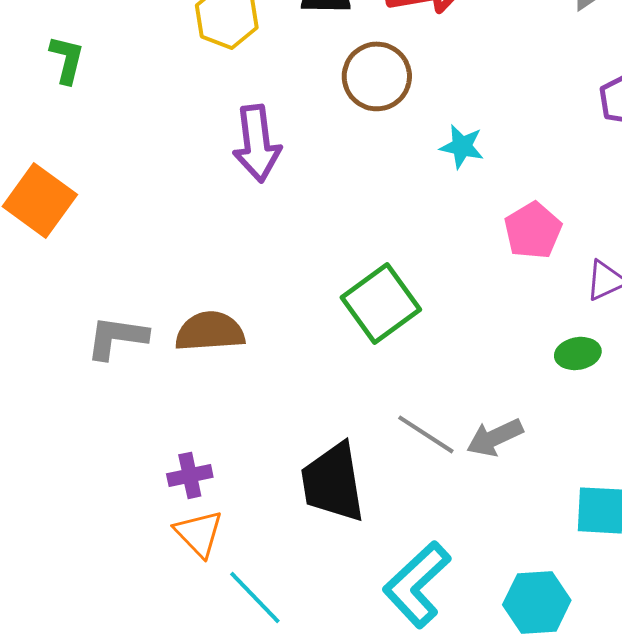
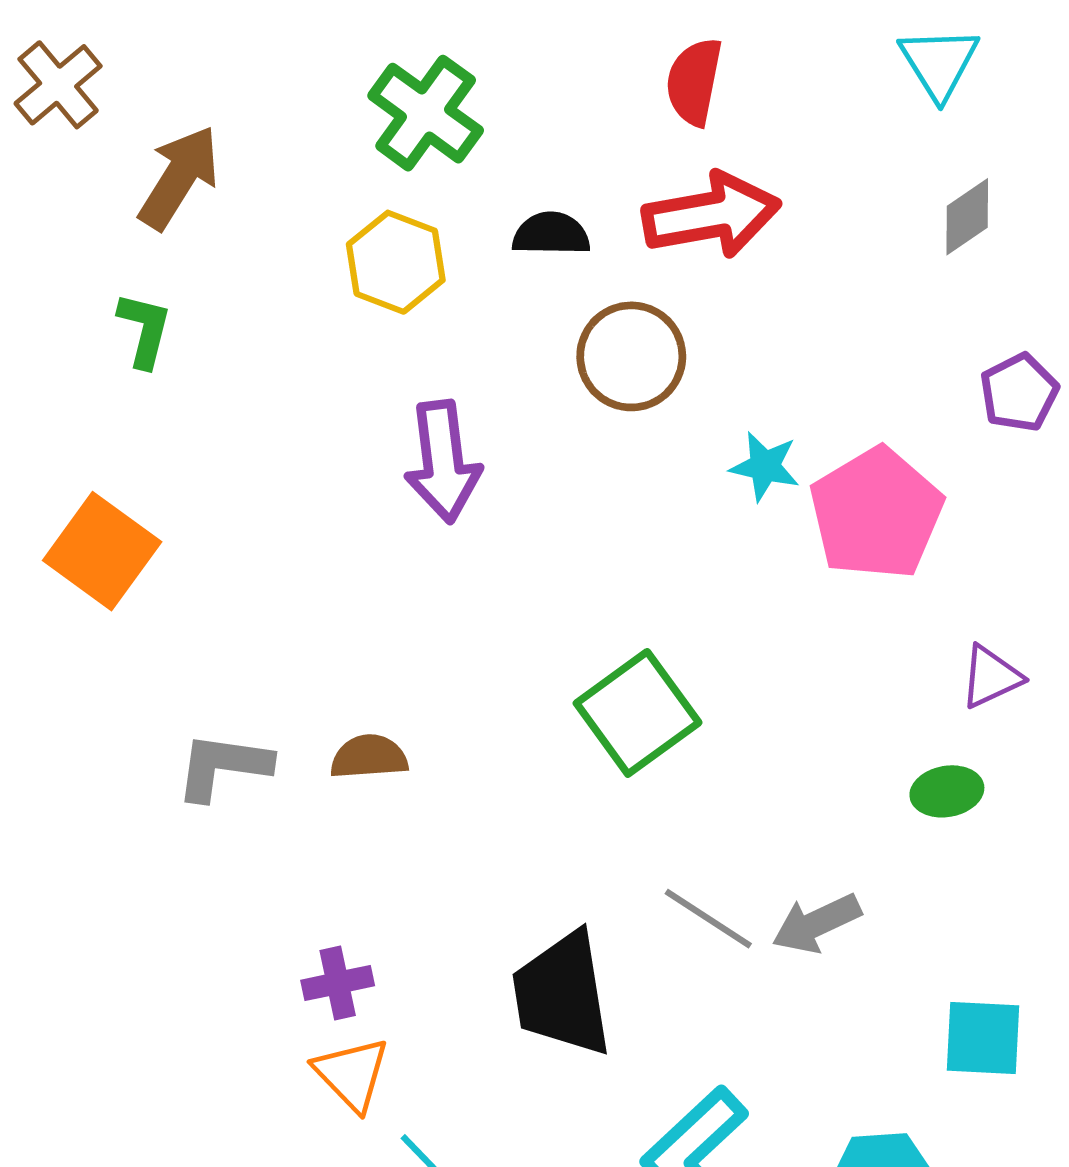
pink pentagon: (533, 230) -> (876, 513), moved, size x1.5
brown semicircle: (210, 331) -> (369, 757), size x0.7

